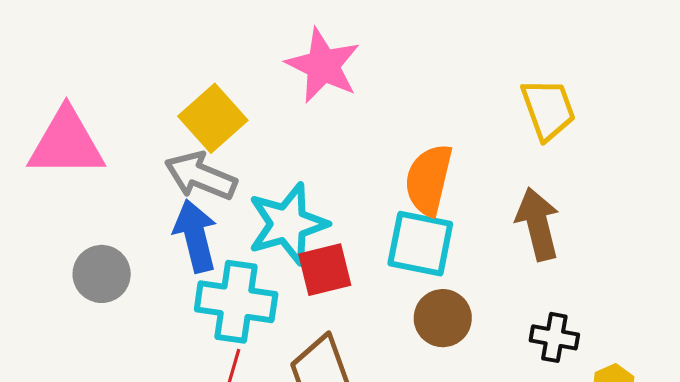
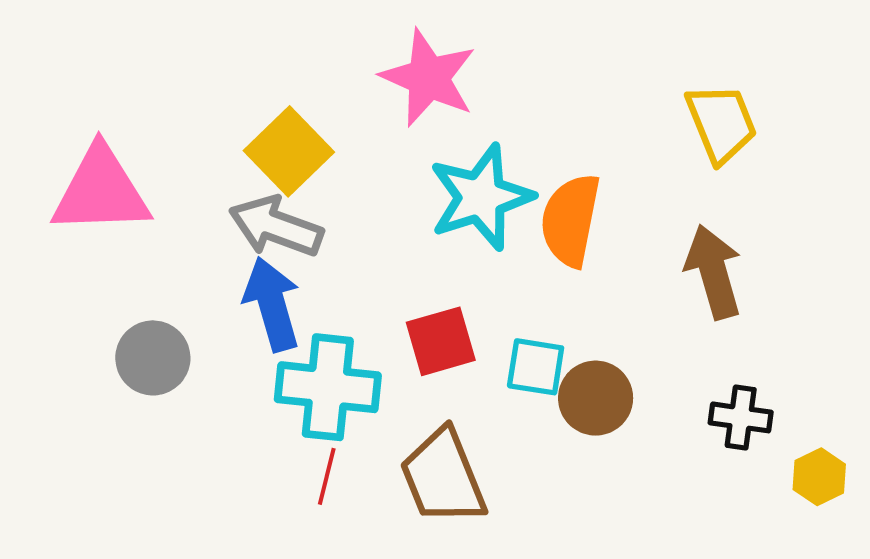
cyan star: (288, 224) -> (481, 197), moved
cyan square: (420, 244) -> (536, 367), moved, size x0.7

